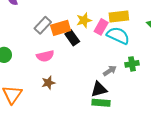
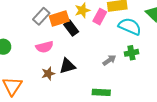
cyan semicircle: (118, 36) -> (130, 26), moved
black triangle: (99, 89) -> (67, 66), moved

